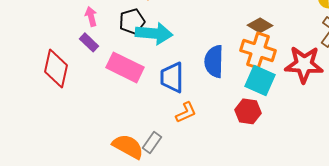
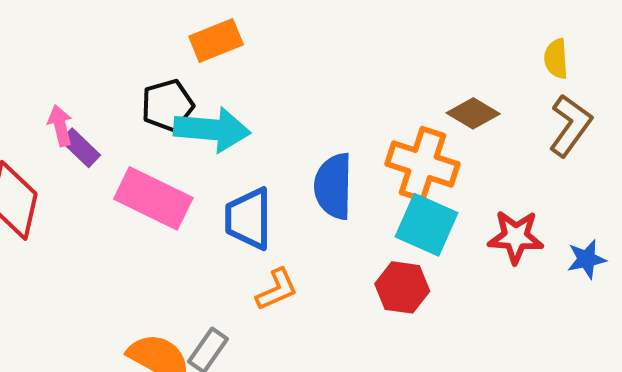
pink arrow: (91, 16) -> (60, 126), moved
brown diamond: (260, 25) -> (473, 113), moved
red star: (304, 64) -> (516, 237), moved, size x0.7

